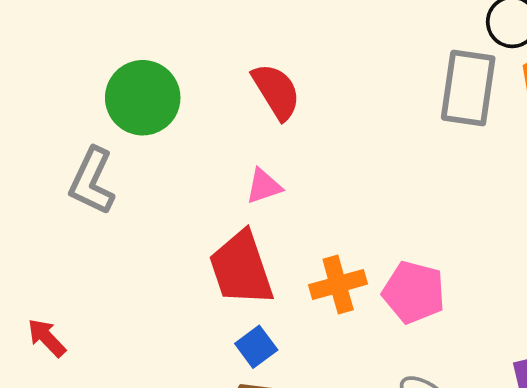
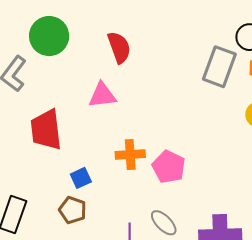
pink triangle: (264, 186) -> (102, 95), size x1.4
red trapezoid: (241, 268) -> (46, 130), moved

